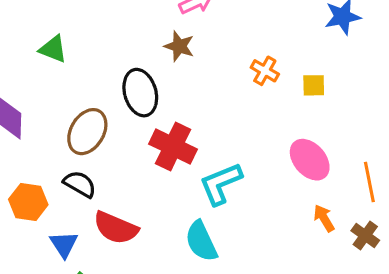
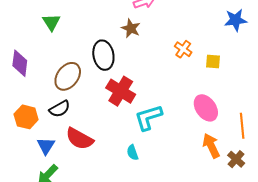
green triangle: (53, 49) -> (51, 22), turned 30
black semicircle: (80, 184) -> (60, 109), turned 115
orange arrow: (324, 218) -> (211, 146), size x1.4
cyan semicircle: (201, 241) -> (132, 153), size x0.6

